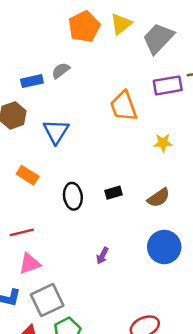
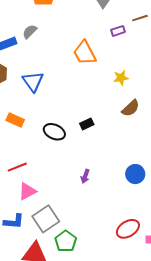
purple rectangle: (168, 85) -> (118, 31), size x0.6
black ellipse: (73, 196) -> (54, 132), turned -50
brown semicircle: (159, 198) -> (131, 108), moved
blue circle: (164, 247) -> (135, 174), moved, size x0.7

